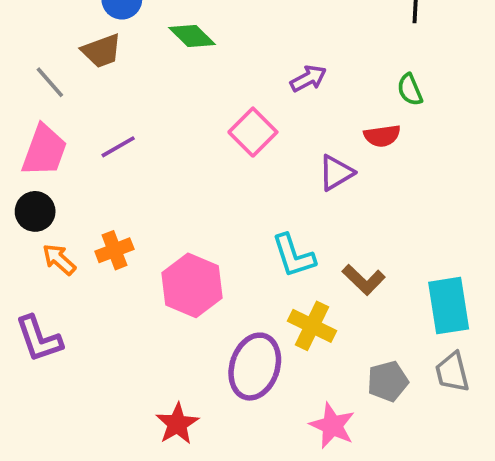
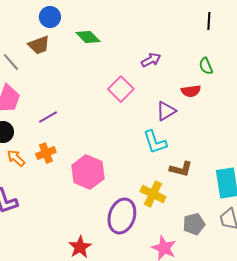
purple line: (118, 147) -> (48, 117), moved
cyan L-shape: (294, 256) -> (155, 142), moved
brown L-shape: (364, 280) -> (181, 169), turned -30

